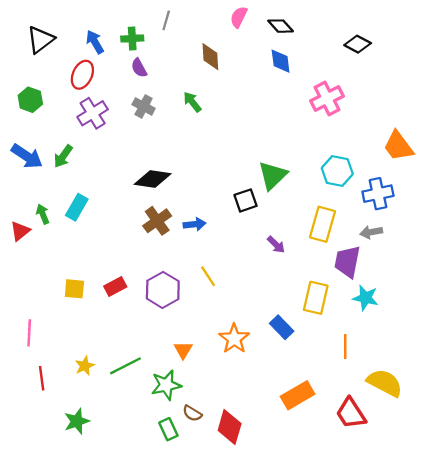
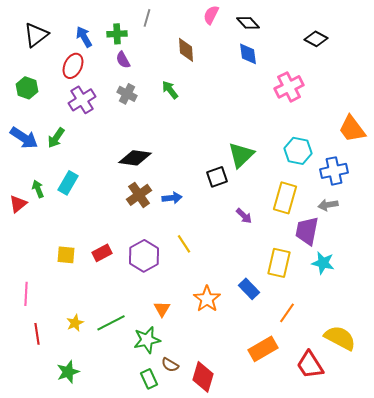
orange line: (345, 347) -> (287, 313), moved, turned 35

